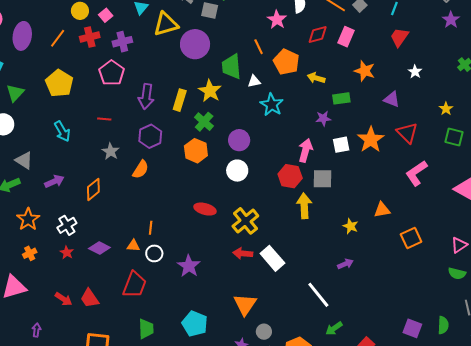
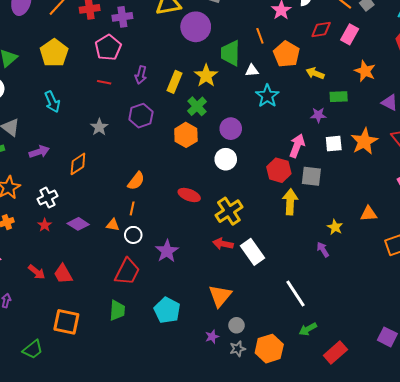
purple arrow: (146, 96) -> (141, 75), size x0.7
red line: (104, 119) -> (104, 82), moved
orange semicircle: (141, 169) -> (136, 181), moved
purple arrow: (345, 264) -> (323, 250), moved, turned -105
red trapezoid: (134, 285) -> (127, 272), moved

